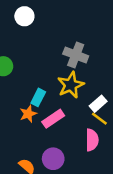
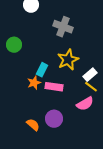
gray cross: (76, 55) -> (63, 27), moved
pink rectangle: (53, 119) -> (54, 87), turned 42
pink semicircle: (92, 140) -> (85, 104), turned 60

